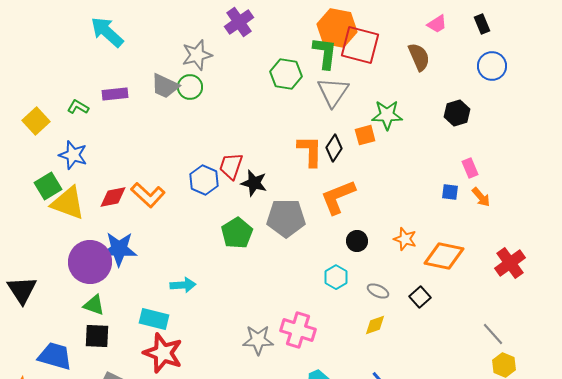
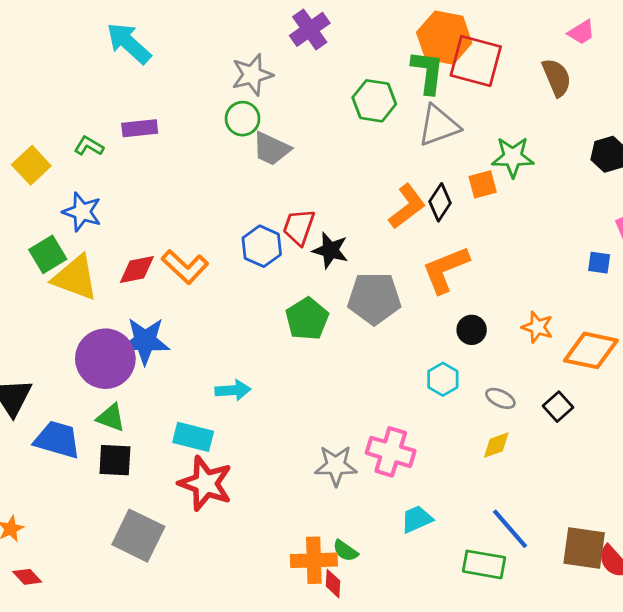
gray trapezoid: (165, 86) -> (271, 149), moved
gray triangle: (333, 92) -> (439, 125), turned 36
orange L-shape: (310, 151) -> (407, 206), turned 52
blue trapezoid: (55, 356) -> (57, 440), moved

